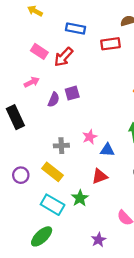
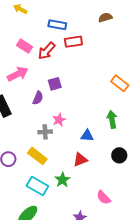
red rectangle: (111, 44) -> (73, 42), moved
pink arrow: (32, 82) -> (18, 74), size x1.5
purple semicircle: (54, 100) -> (38, 98), moved
pink star: (90, 137) -> (59, 120), moved

